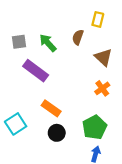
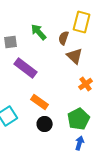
yellow rectangle: (98, 19) -> (82, 22), size x1.5
green arrow: (48, 43) -> (39, 32), moved
brown triangle: (103, 57) -> (75, 56), moved

